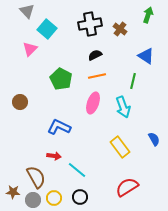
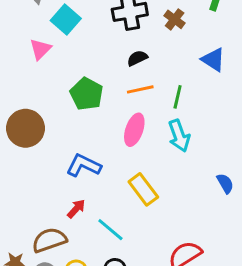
green line: (133, 81) -> (178, 97), moved
brown circle: (20, 102) -> (25, 128), size x1.6
yellow rectangle: (120, 147) -> (143, 189), moved
red arrow: (54, 156) -> (76, 209), turned -56
brown semicircle: (36, 177) -> (49, 240), turned -80

